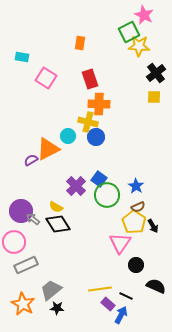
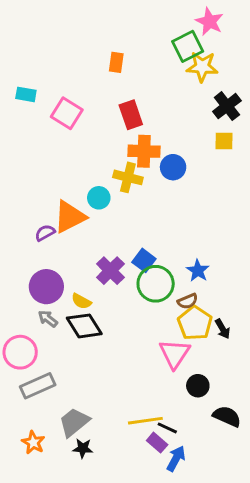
cyan rectangle: (22, 57) -> (26, 94), moved
blue circle: (96, 137) -> (173, 167), moved
brown semicircle: (138, 207) -> (188, 301), moved
purple circle: (21, 211) -> (46, 287), moved
black line: (126, 296) -> (167, 428), moved
orange star: (23, 304) -> (33, 443), size x0.7

